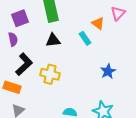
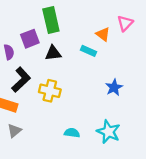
purple square: (20, 18) -> (30, 39), moved
cyan rectangle: (85, 38) -> (89, 51), turned -32

